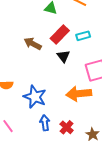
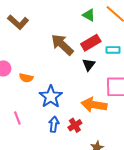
brown arrow: (33, 44) -> (62, 45), size x1.4
red cross: (67, 127) -> (75, 125), moved

